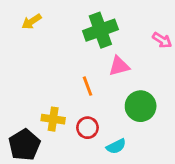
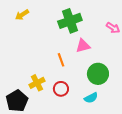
yellow cross: (53, 119) -> (37, 83), turned -35
cyan semicircle: (116, 146) -> (91, 98), moved

